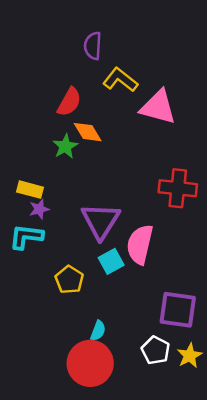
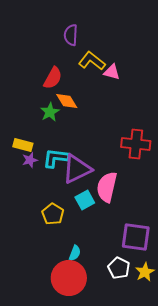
pink triangle: (158, 107) -> (112, 72), moved, size x0.6
purple triangle: (101, 221) -> (77, 169), turned 32
cyan L-shape: (26, 237) -> (56, 158), moved

